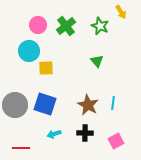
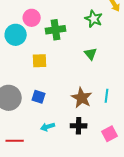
green cross: (66, 26) -> (56, 30), moved, turned 30
cyan circle: (29, 51) -> (16, 35), moved
blue square: (45, 104) -> (39, 97), size x0.6

